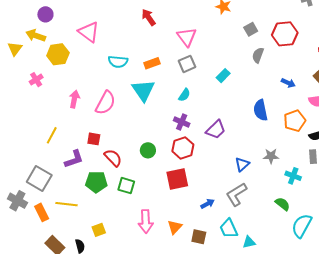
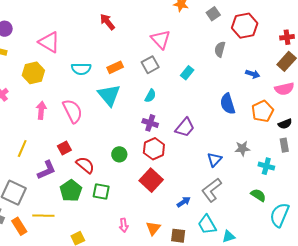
gray square: (251, 29) -> (213, 14), moved
pink triangle: (187, 37) -> (161, 39), moved
yellow hexagon: (58, 54) -> (33, 73), moved
pink semicircle: (105, 103) -> (73, 111), turned -50
red square: (94, 139) -> (64, 148), turned -32
red square: (177, 179) -> (151, 180), turned -30
green pentagon: (96, 182) -> (71, 191), turned -30
pink arrow: (146, 221) -> (124, 225), size x0.6

